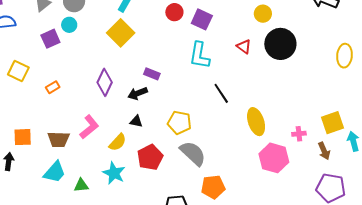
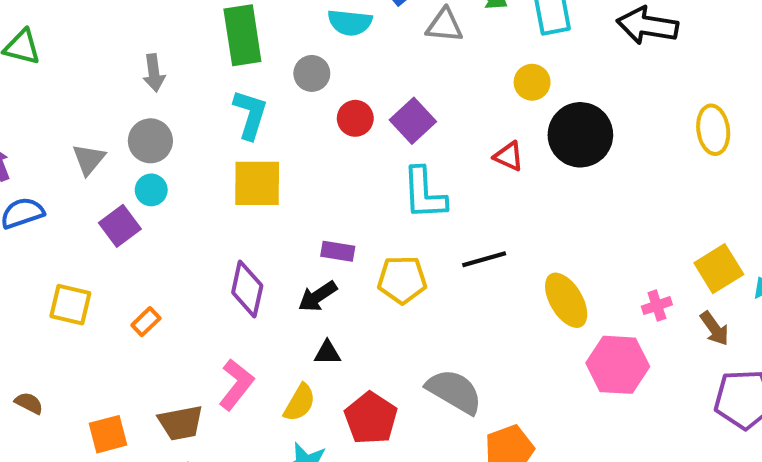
purple square: (202, 19) -> (413, 121), turned 35
yellow square: (121, 33) -> (257, 183), turned -32
black line: (221, 93) -> (484, 259), turned -60
yellow pentagon: (179, 123) -> (402, 280), moved

